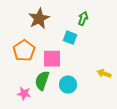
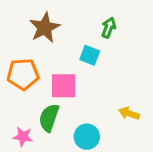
orange pentagon: (24, 51) -> (23, 74), turned 30
yellow arrow: (104, 74) -> (129, 113), moved
cyan circle: (68, 85) -> (87, 137), moved

